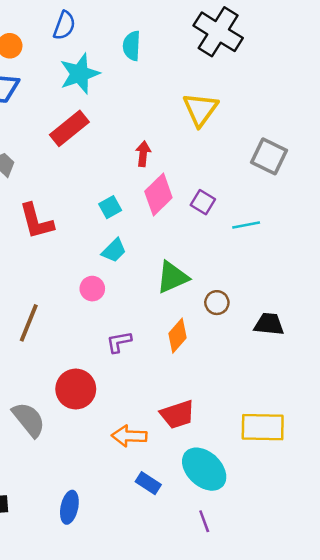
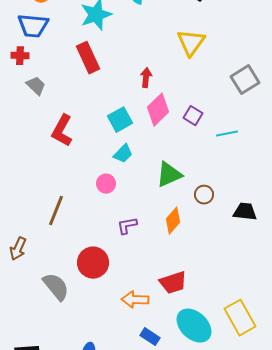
red rectangle: (69, 128) -> (88, 58), turned -76
gray square: (269, 156) -> (245, 80), turned 32
cyan square: (110, 207) -> (120, 120), size x1.4
red L-shape: (36, 221) -> (62, 131), turned 44
yellow rectangle: (263, 427) -> (240, 318), moved, turned 60

